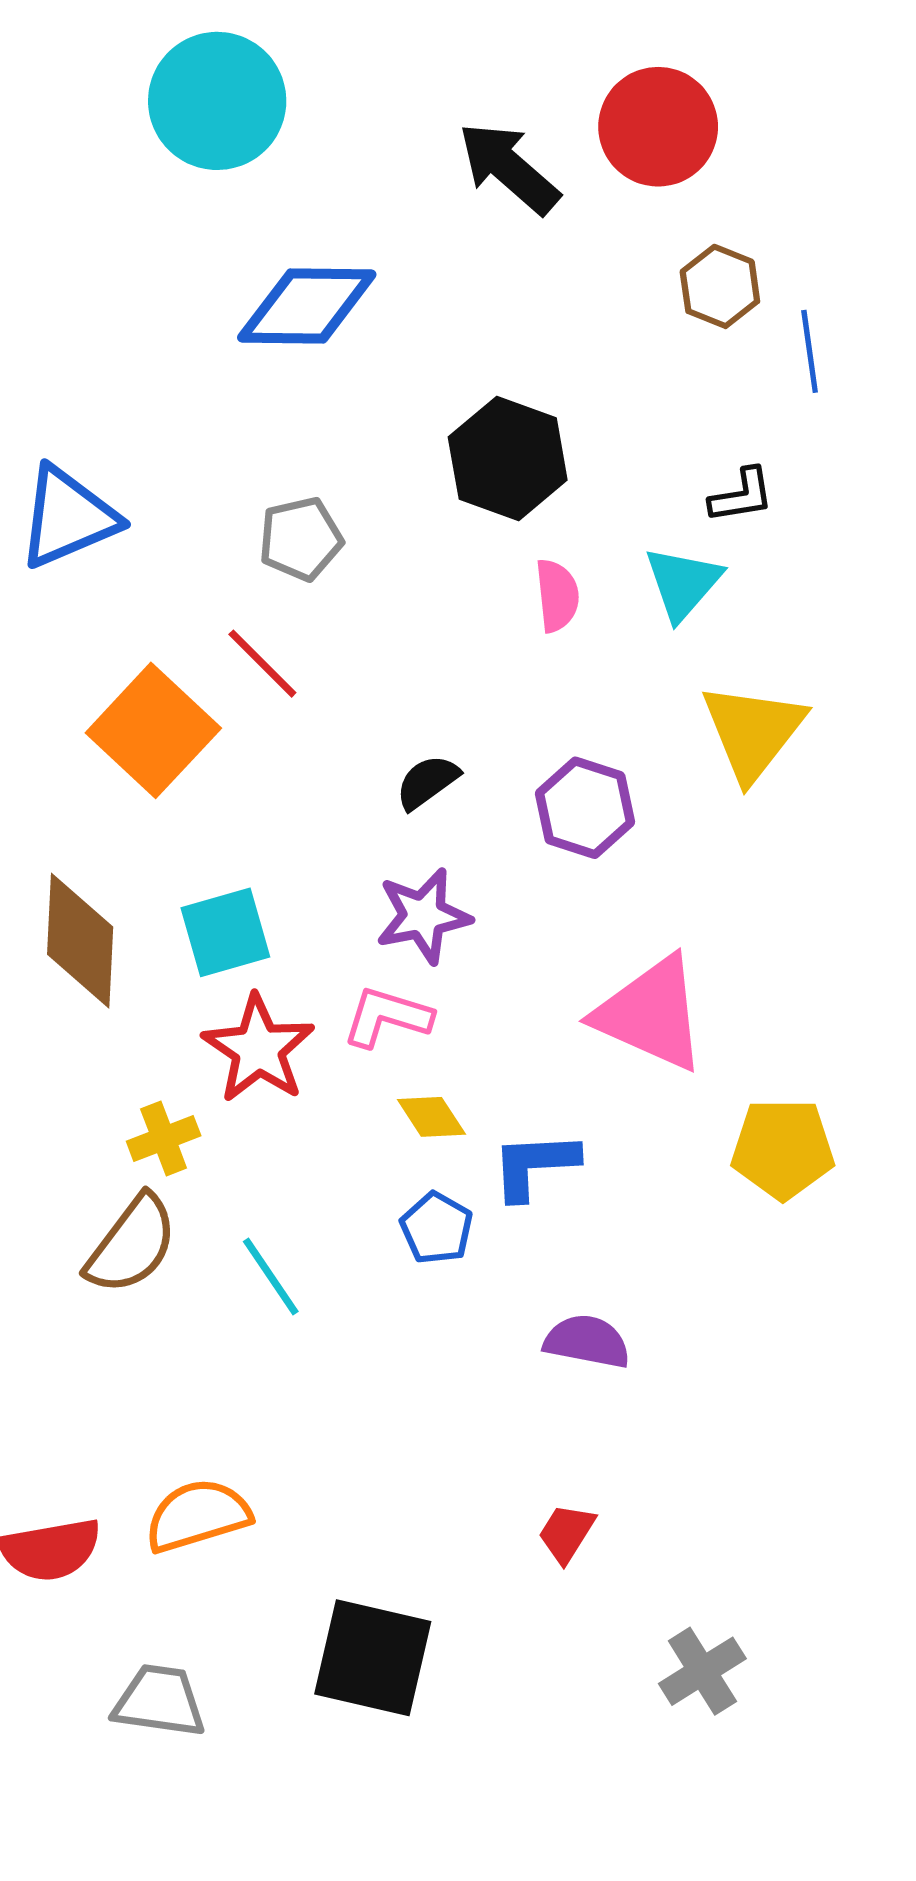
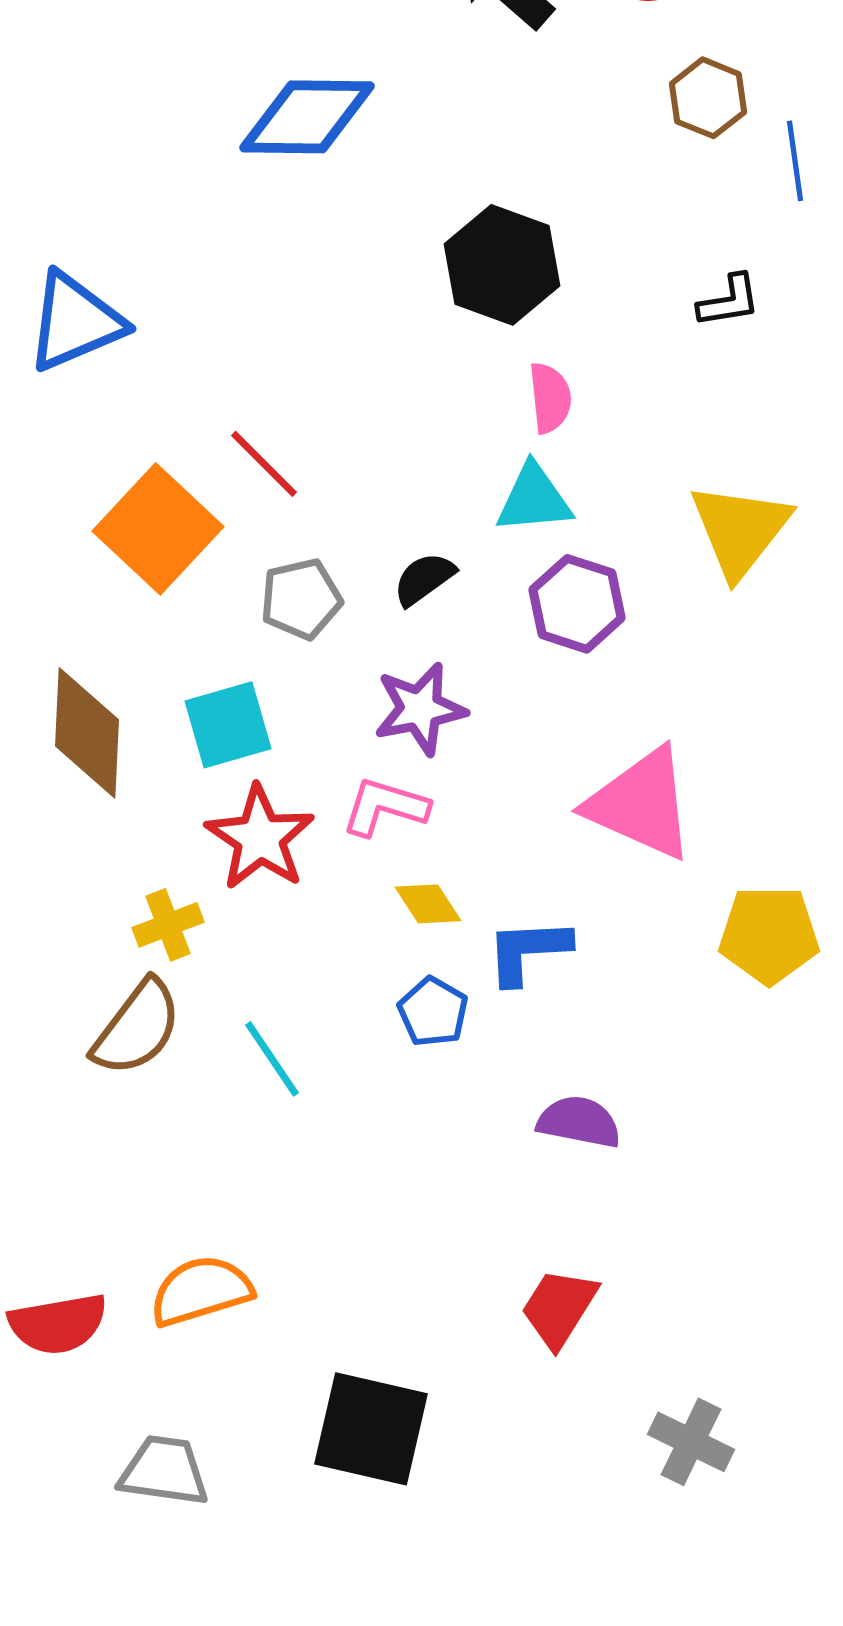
gray pentagon: (301, 539) -> (301, 599), moved
cyan triangle: (683, 583) -> (534, 499), moved, turned 44
red trapezoid: (566, 1533) -> (559, 1308), size x1.4
gray cross: (702, 1671) -> (691, 1442), turned -32

